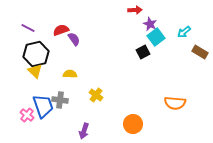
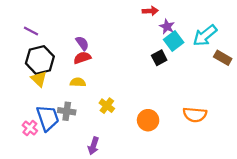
red semicircle: (61, 30) -> (82, 58), moved
cyan arrow: (184, 32) -> (205, 35), size x1.6
orange circle: (133, 124) -> (148, 120), moved

